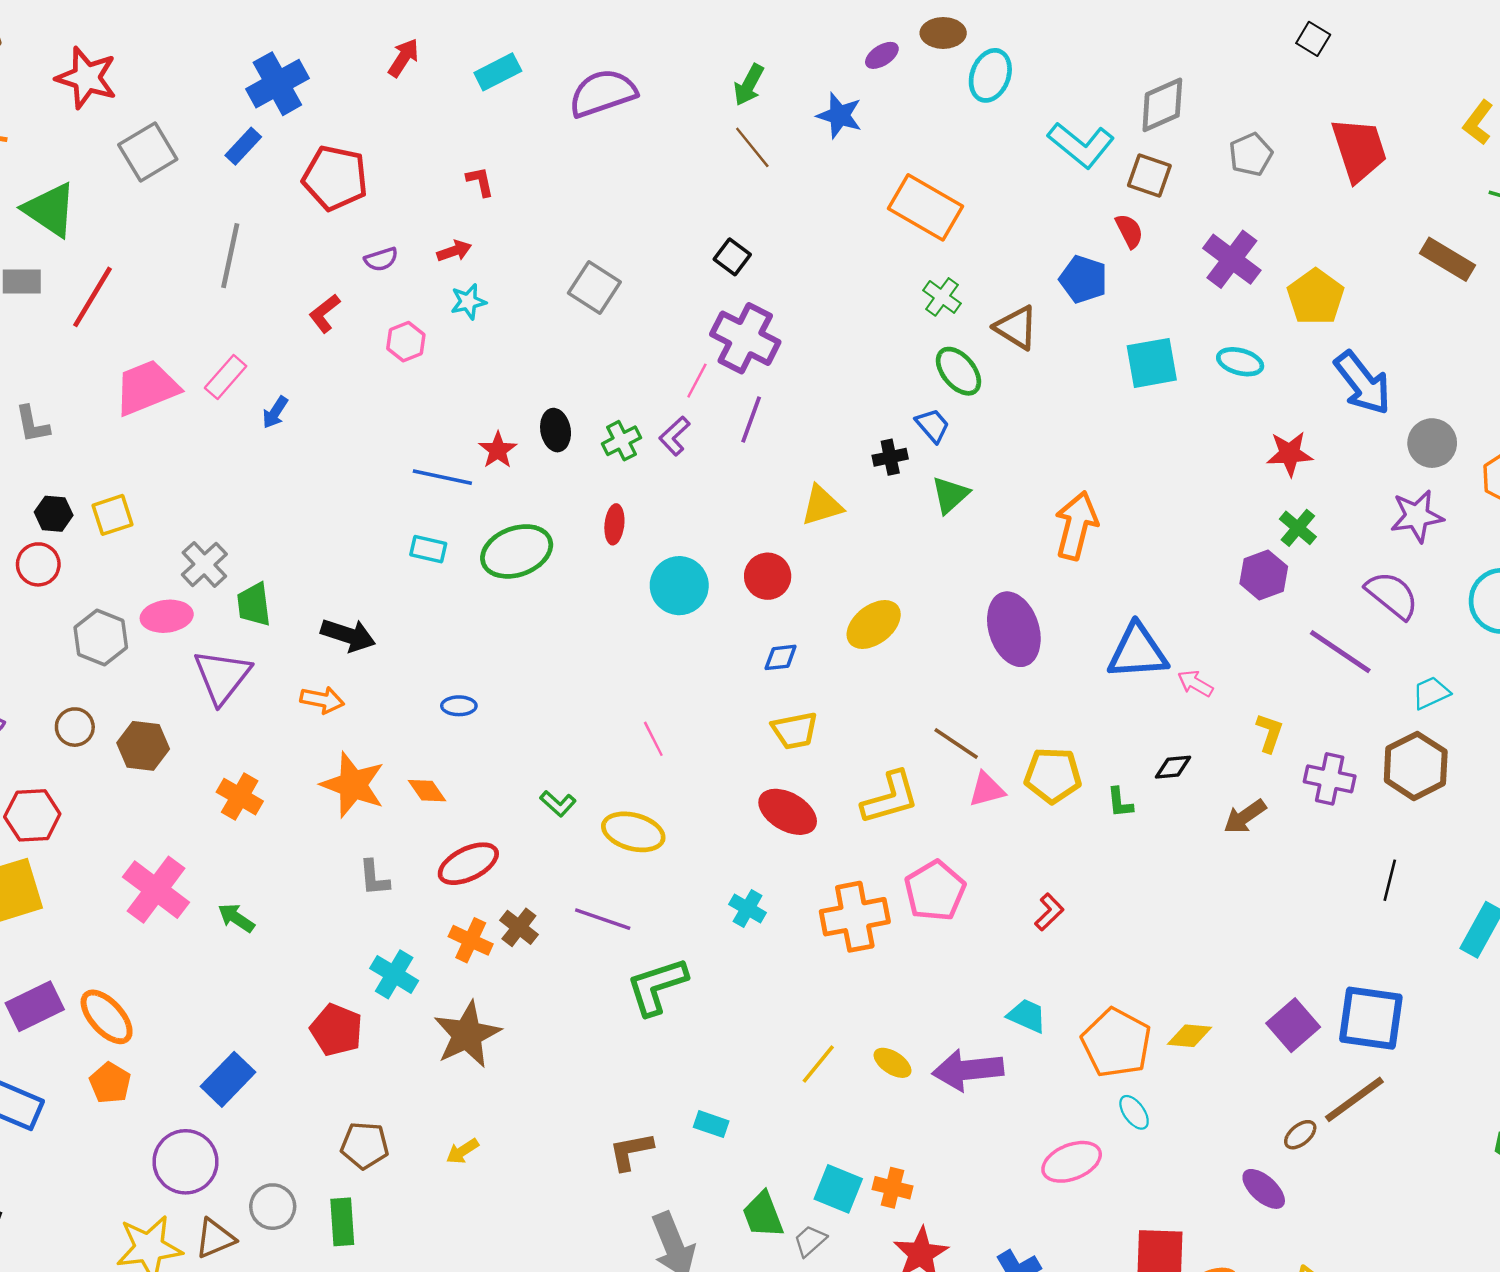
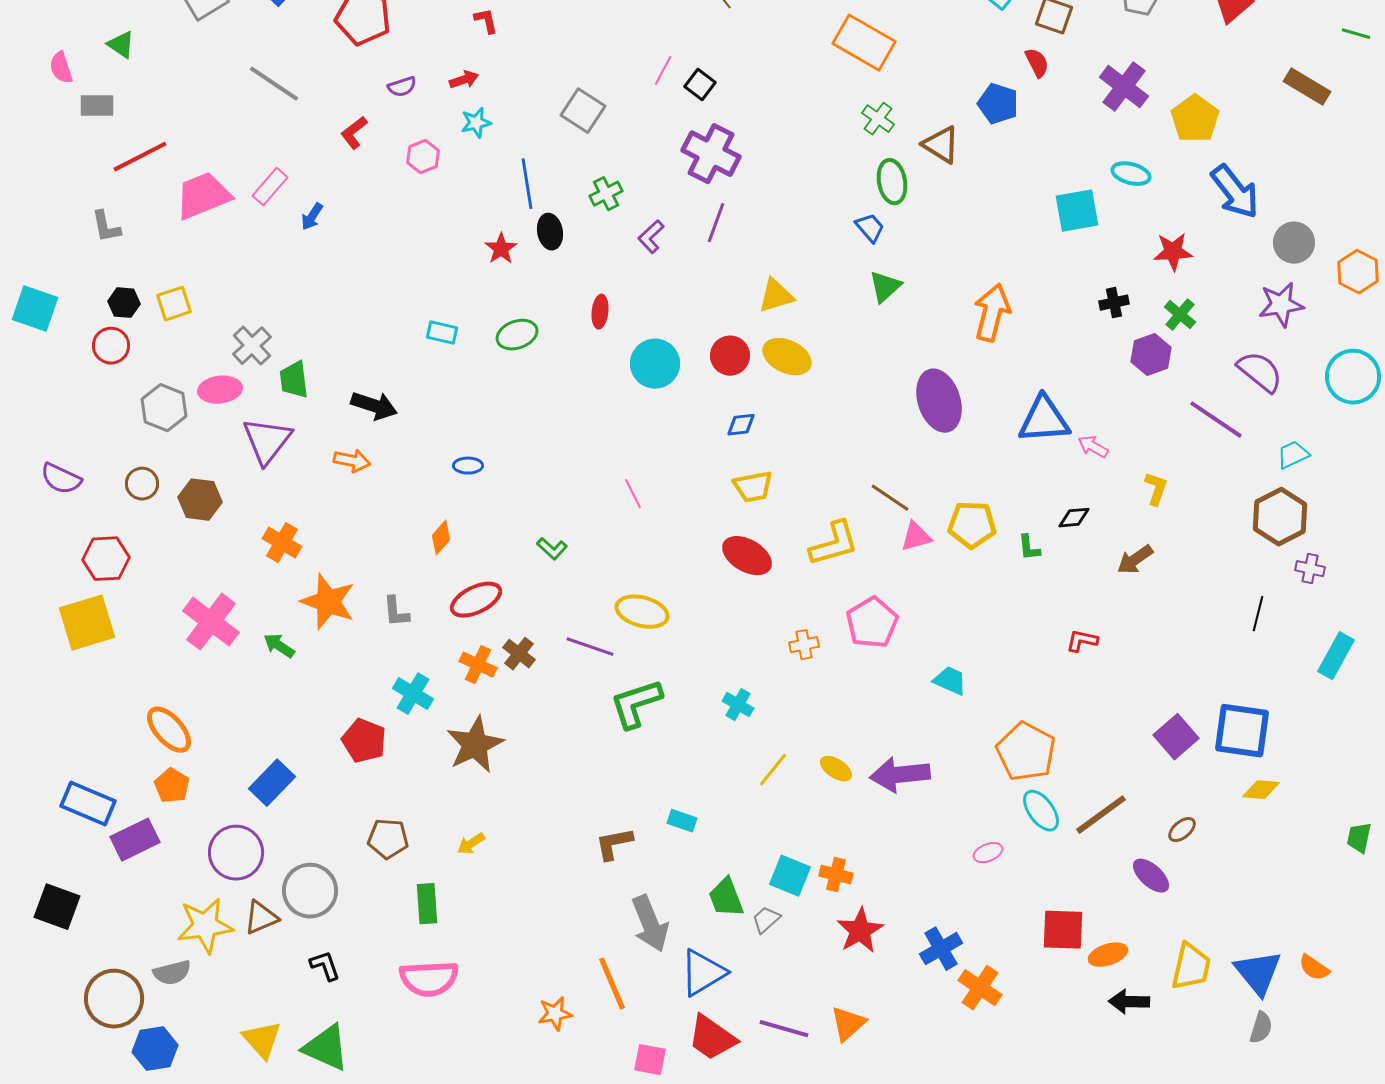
green triangle: (50, 210) -> (121, 45), size x0.6
gray line: (230, 256) -> (274, 84), turned -68
red line: (92, 297) -> (140, 157), moved, turned 32
cyan square: (1152, 363) -> (1077, 211), moved
green ellipse: (958, 371) -> (892, 182), turned 30
pink line: (697, 381) -> (663, 71), moved
green cross: (621, 441) -> (606, 194), moved
black cross: (890, 457) -> (1114, 303), moved
blue line: (442, 477) -> (527, 184), moved, turned 69
green ellipse: (517, 551) -> (517, 335), size x0.7
yellow ellipse: (874, 624) -> (787, 357), moved, turned 63
purple cross: (1330, 779) -> (1310, 569), moved, size x0.7
orange star: (353, 785) -> (328, 602), moved
orange diamond: (427, 791) -> (441, 538), turned 76
yellow ellipse: (633, 832) -> (642, 612), moved
cyan cross: (748, 908) -> (738, 705), moved
red L-shape: (1049, 912) -> (1082, 641), moved, turned -124
orange cross: (855, 917) -> (804, 645), size x0.5
purple rectangle: (35, 1006) -> (135, 840), moved
cyan trapezoid: (1027, 1016) -> (950, 681), moved
yellow diamond: (1189, 1036) -> (1261, 790), moved
brown line: (1354, 1099) -> (1101, 815), moved
cyan ellipse: (1134, 1112) -> (1041, 811), size x1.4
pink ellipse: (1072, 1162) -> (988, 853), size x0.6
gray circle: (273, 1207) -> (310, 891), size x1.4
green rectangle: (342, 1222) -> (427, 904), moved

